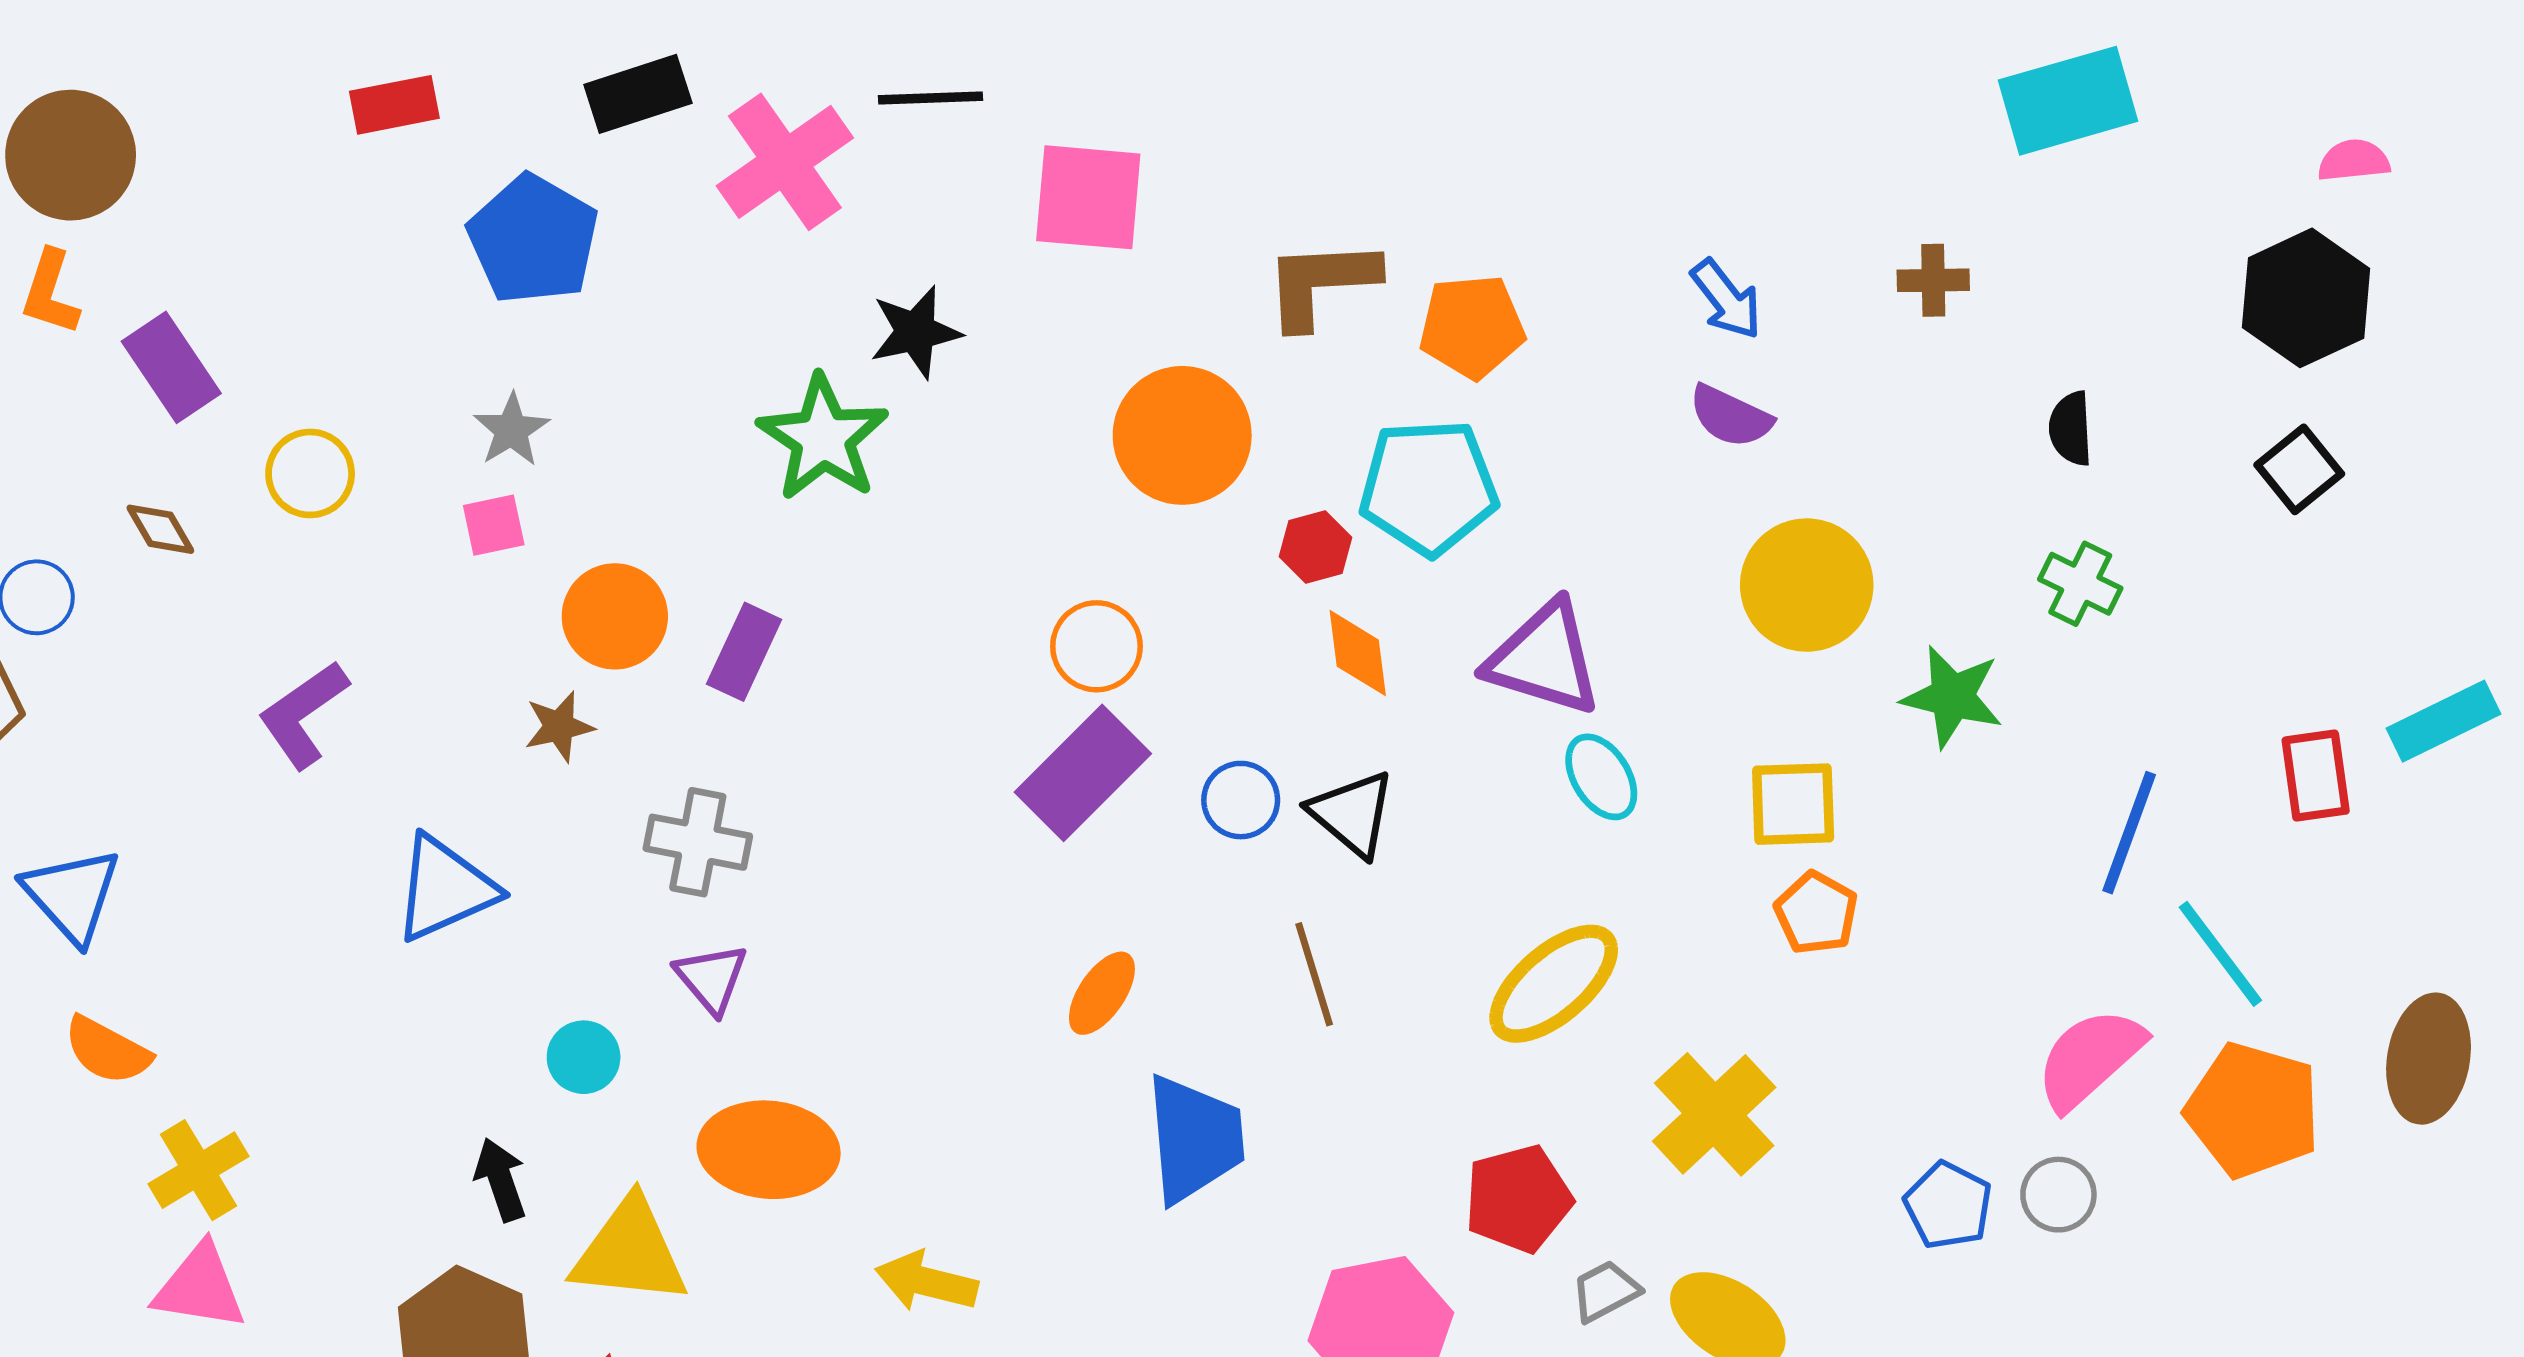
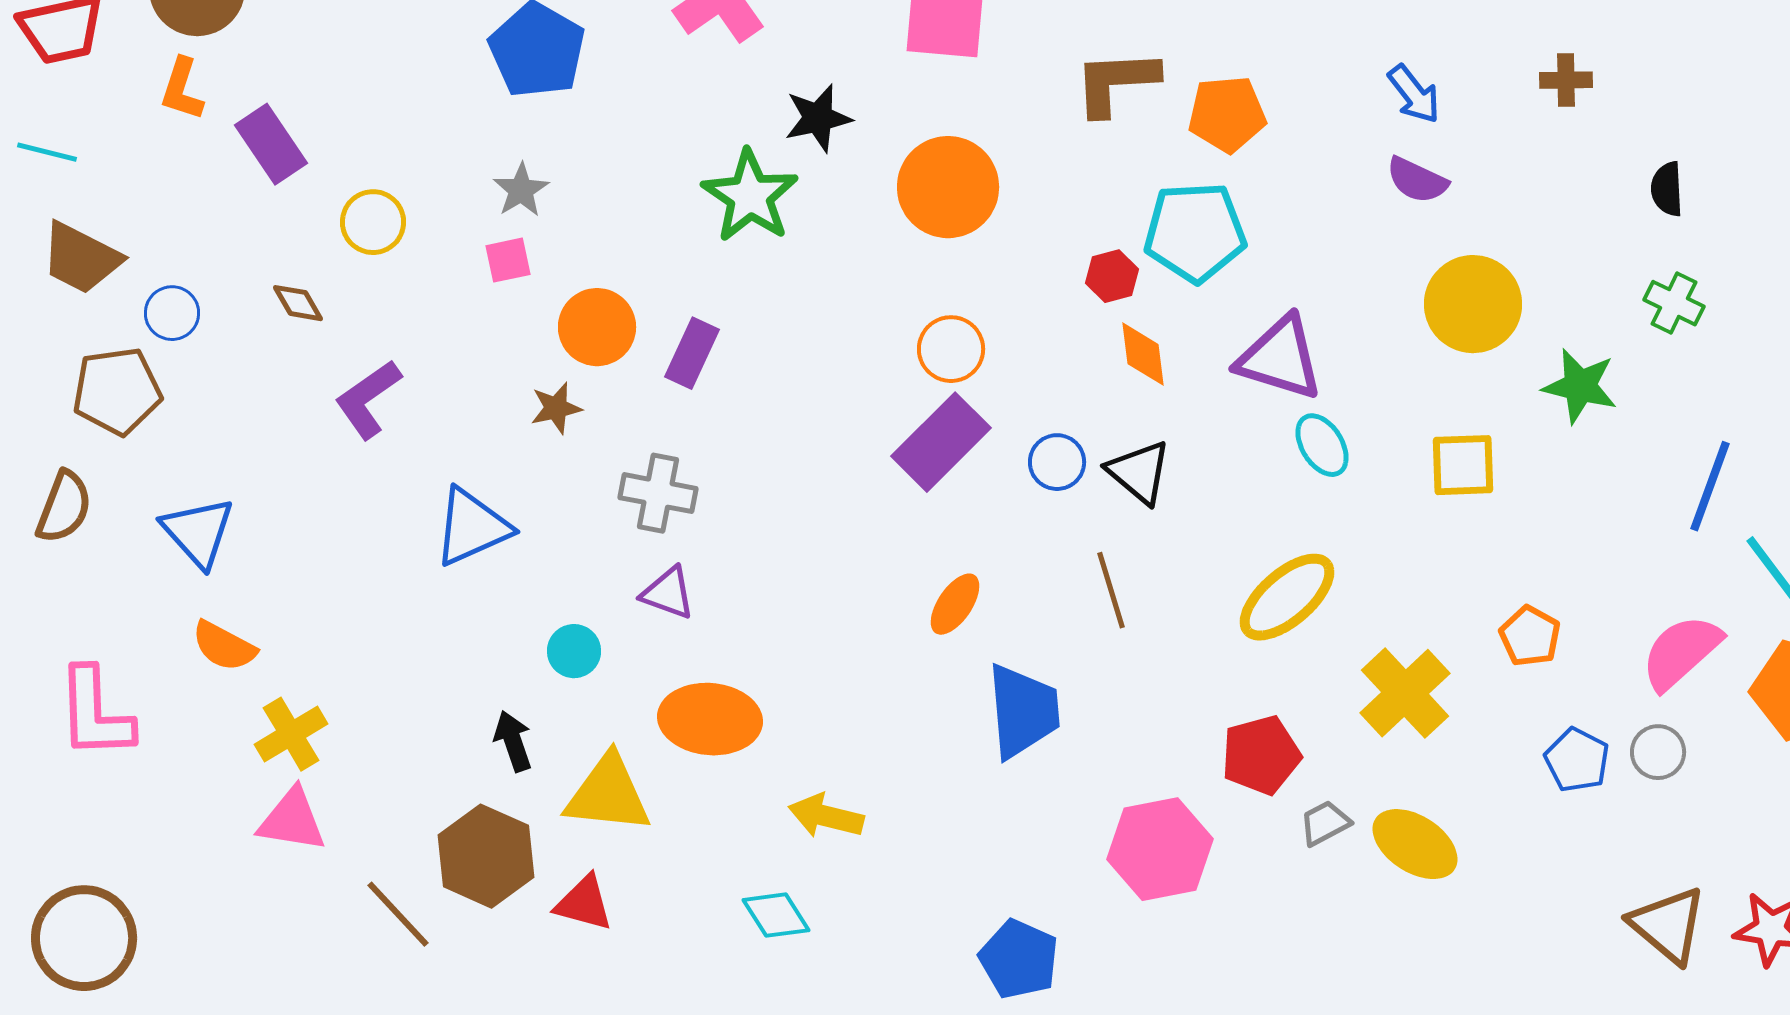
orange circle: (1182, 435) -> (948, 187), moved
brown diamond: (160, 529) -> (298, 303), moved
orange pentagon: (1816, 913) -> (1530, 636), moved
purple triangle: (711, 978) -> (668, 593), turned -30

